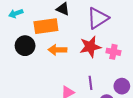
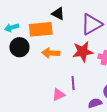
cyan arrow: (16, 13) -> (12, 28), moved
purple line: (91, 83) -> (73, 83), moved

